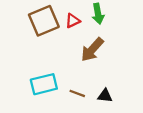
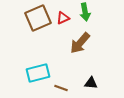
brown line: (77, 93) -> (61, 88), moved

